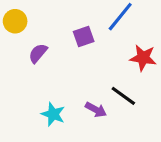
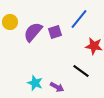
purple semicircle: (38, 53) -> (33, 32), moved, size x1.5
purple arrow: (96, 110) -> (57, 87), moved

